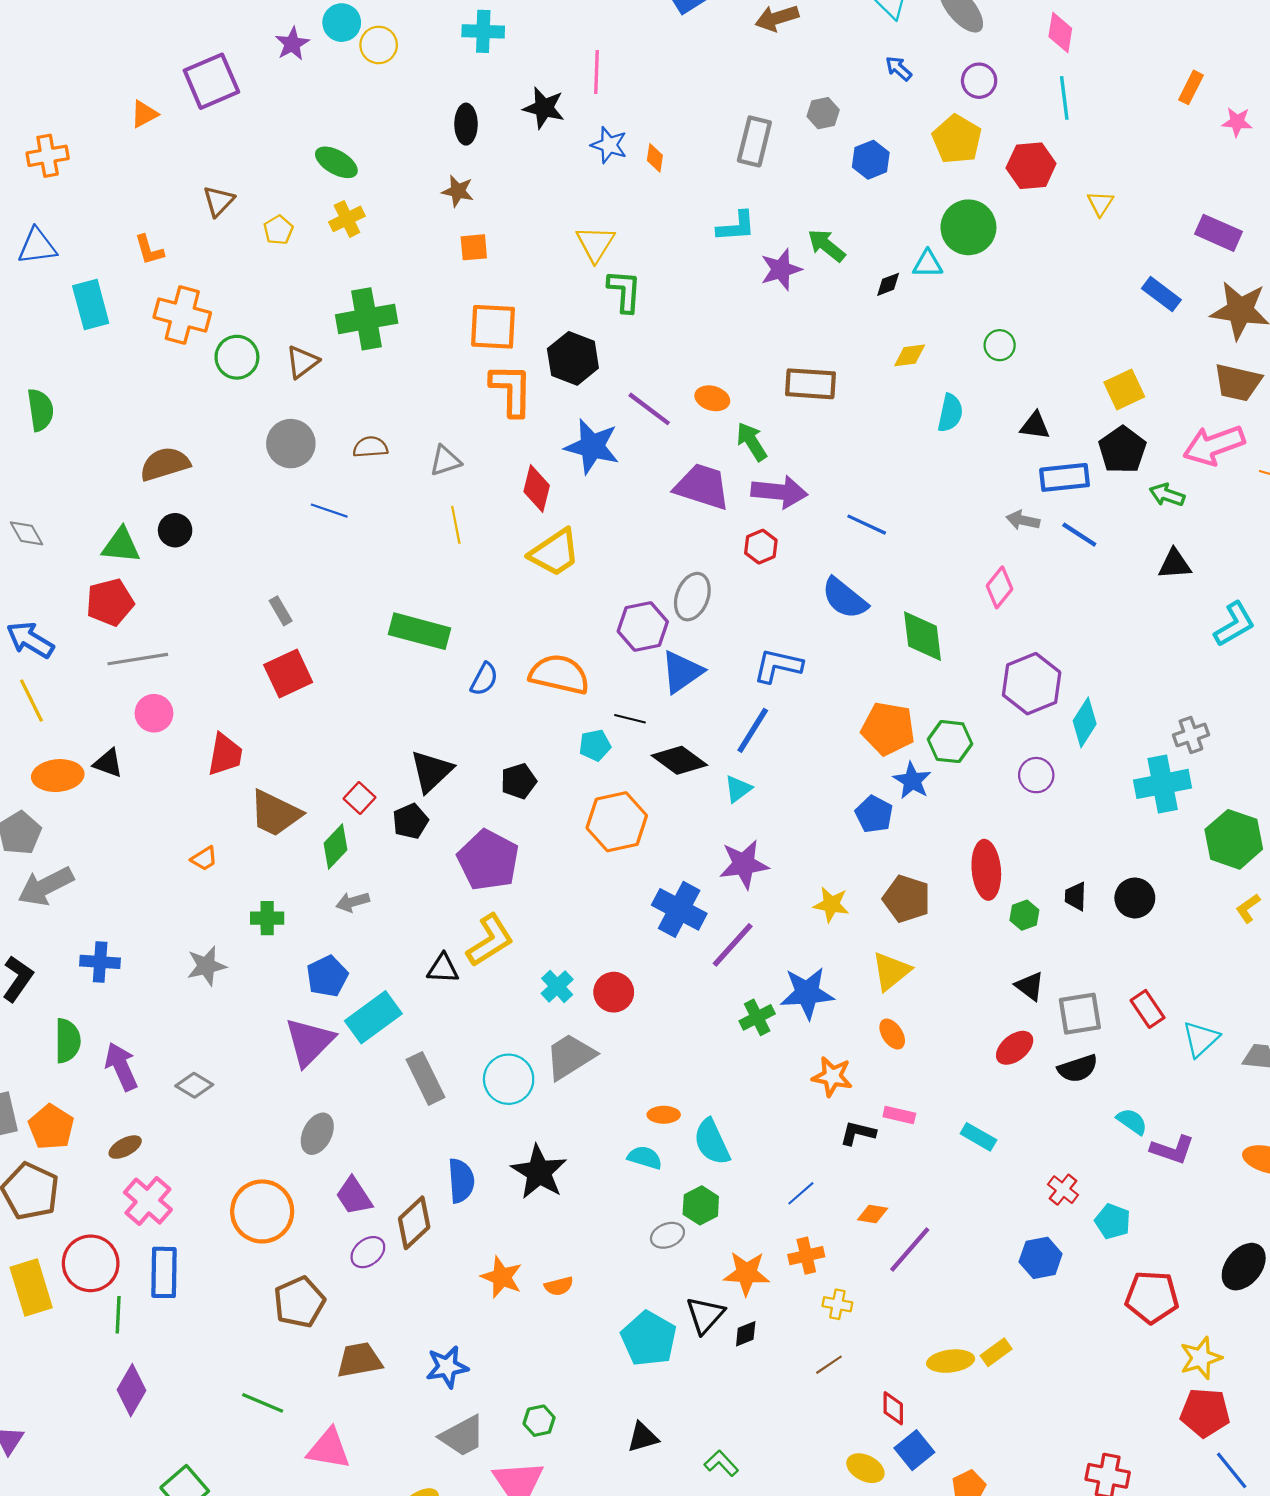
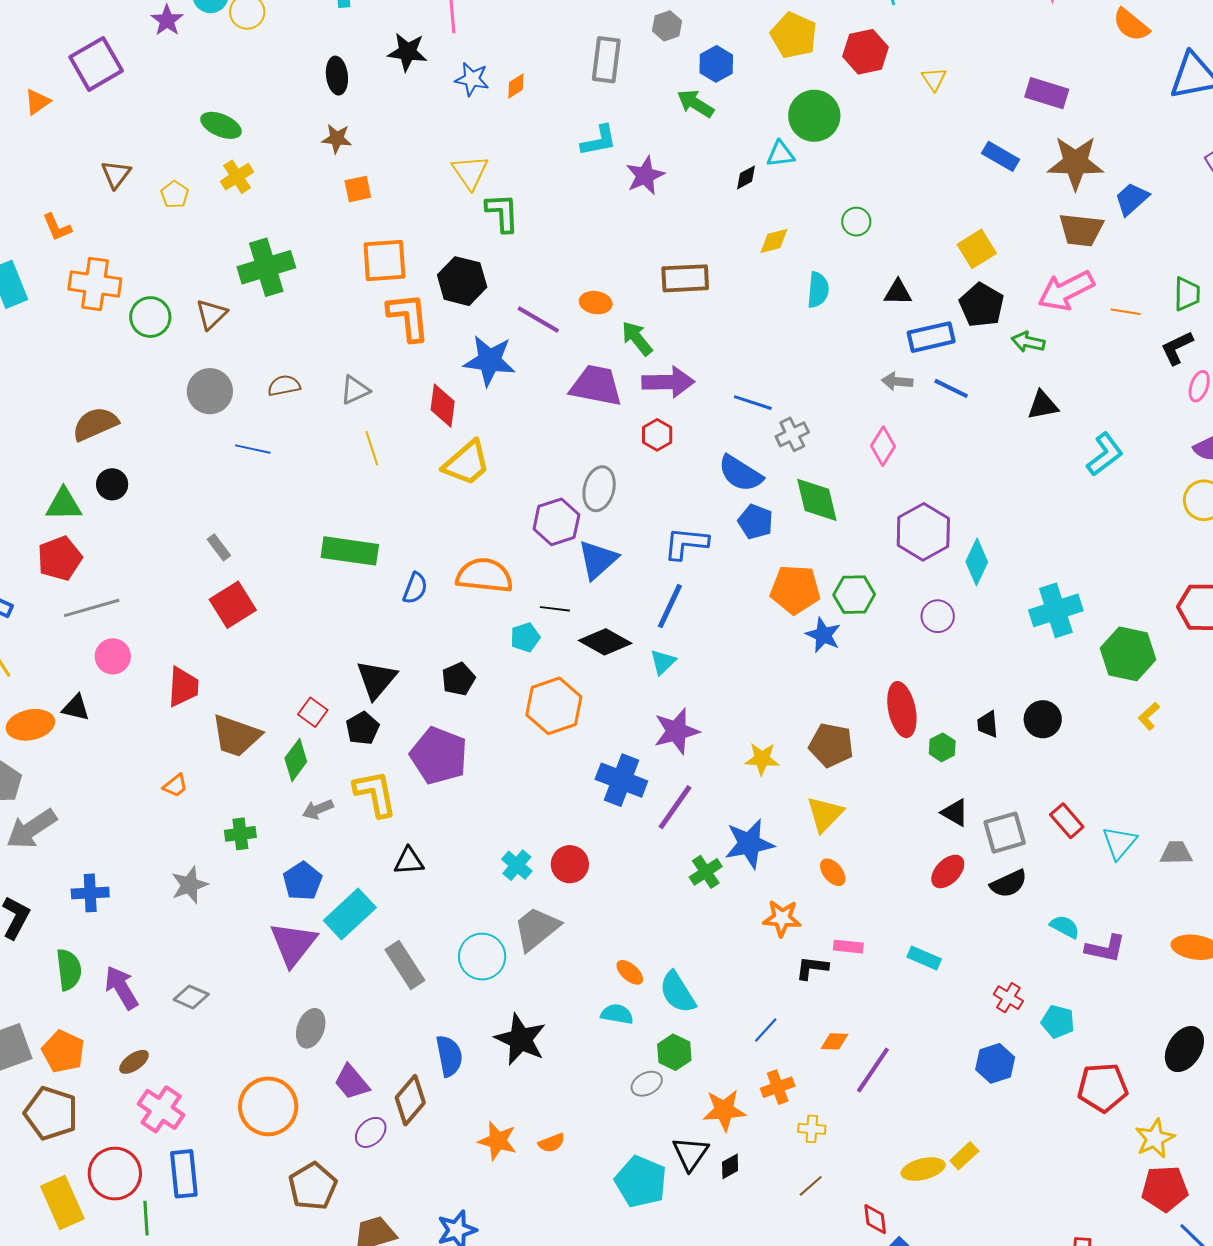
orange diamond: (655, 158) -> (516, 86), turned 56
green arrow: (826, 245) -> (695, 103), moved
gray cross: (1191, 735) -> (792, 434), moved
blue pentagon: (874, 814) -> (755, 522), moved
yellow L-shape: (490, 940) -> (375, 793), moved, turned -62
orange ellipse: (664, 1115) -> (630, 972), turned 48

